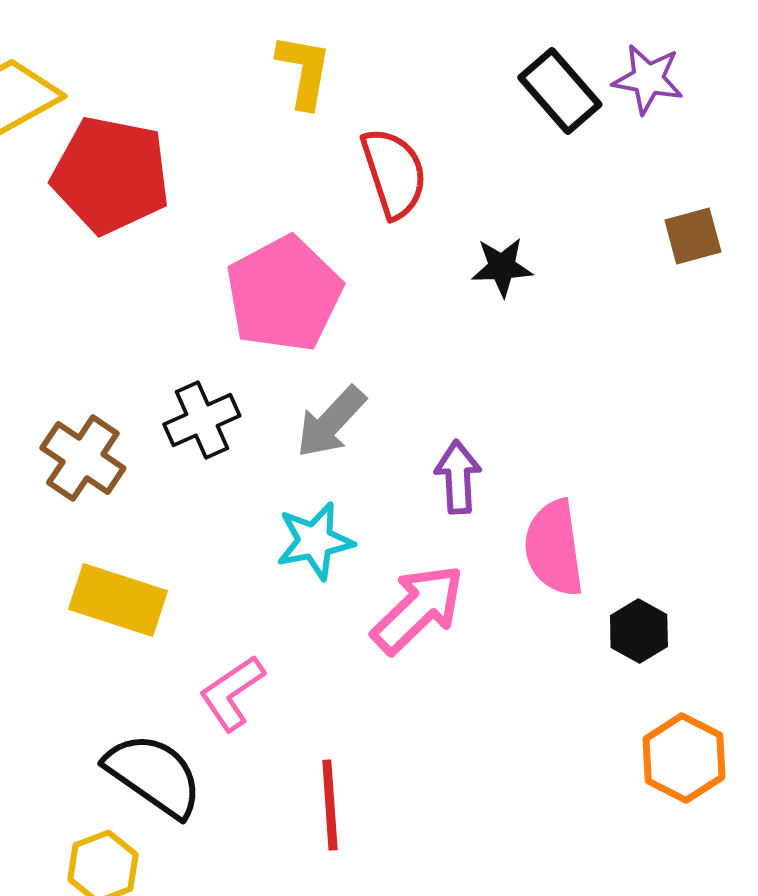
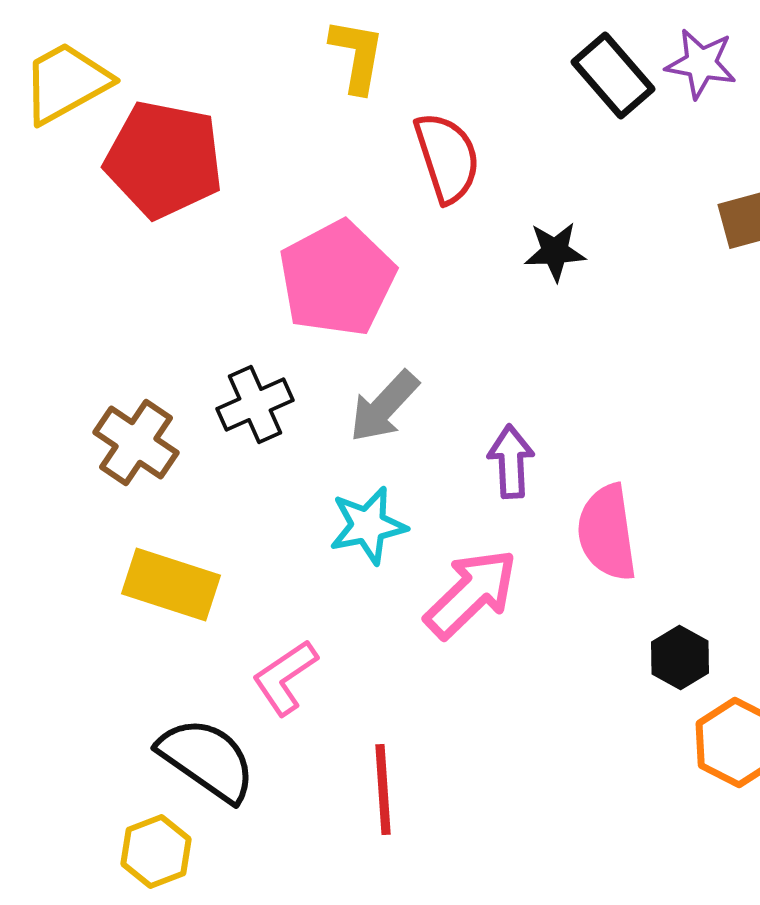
black hexagon: (639, 631) -> (680, 658), moved

